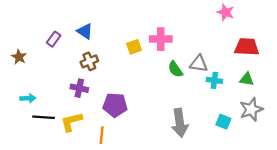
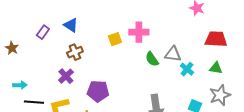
cyan cross: (214, 80) -> (187, 69), turned 32
purple cross: (79, 88) -> (66, 76), turned 35

